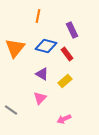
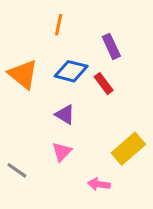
orange triangle: (15, 48) -> (23, 74), turned -30
yellow rectangle: (65, 81) -> (128, 149), moved, size x1.5
pink arrow: (64, 119) -> (99, 184), turned 32

